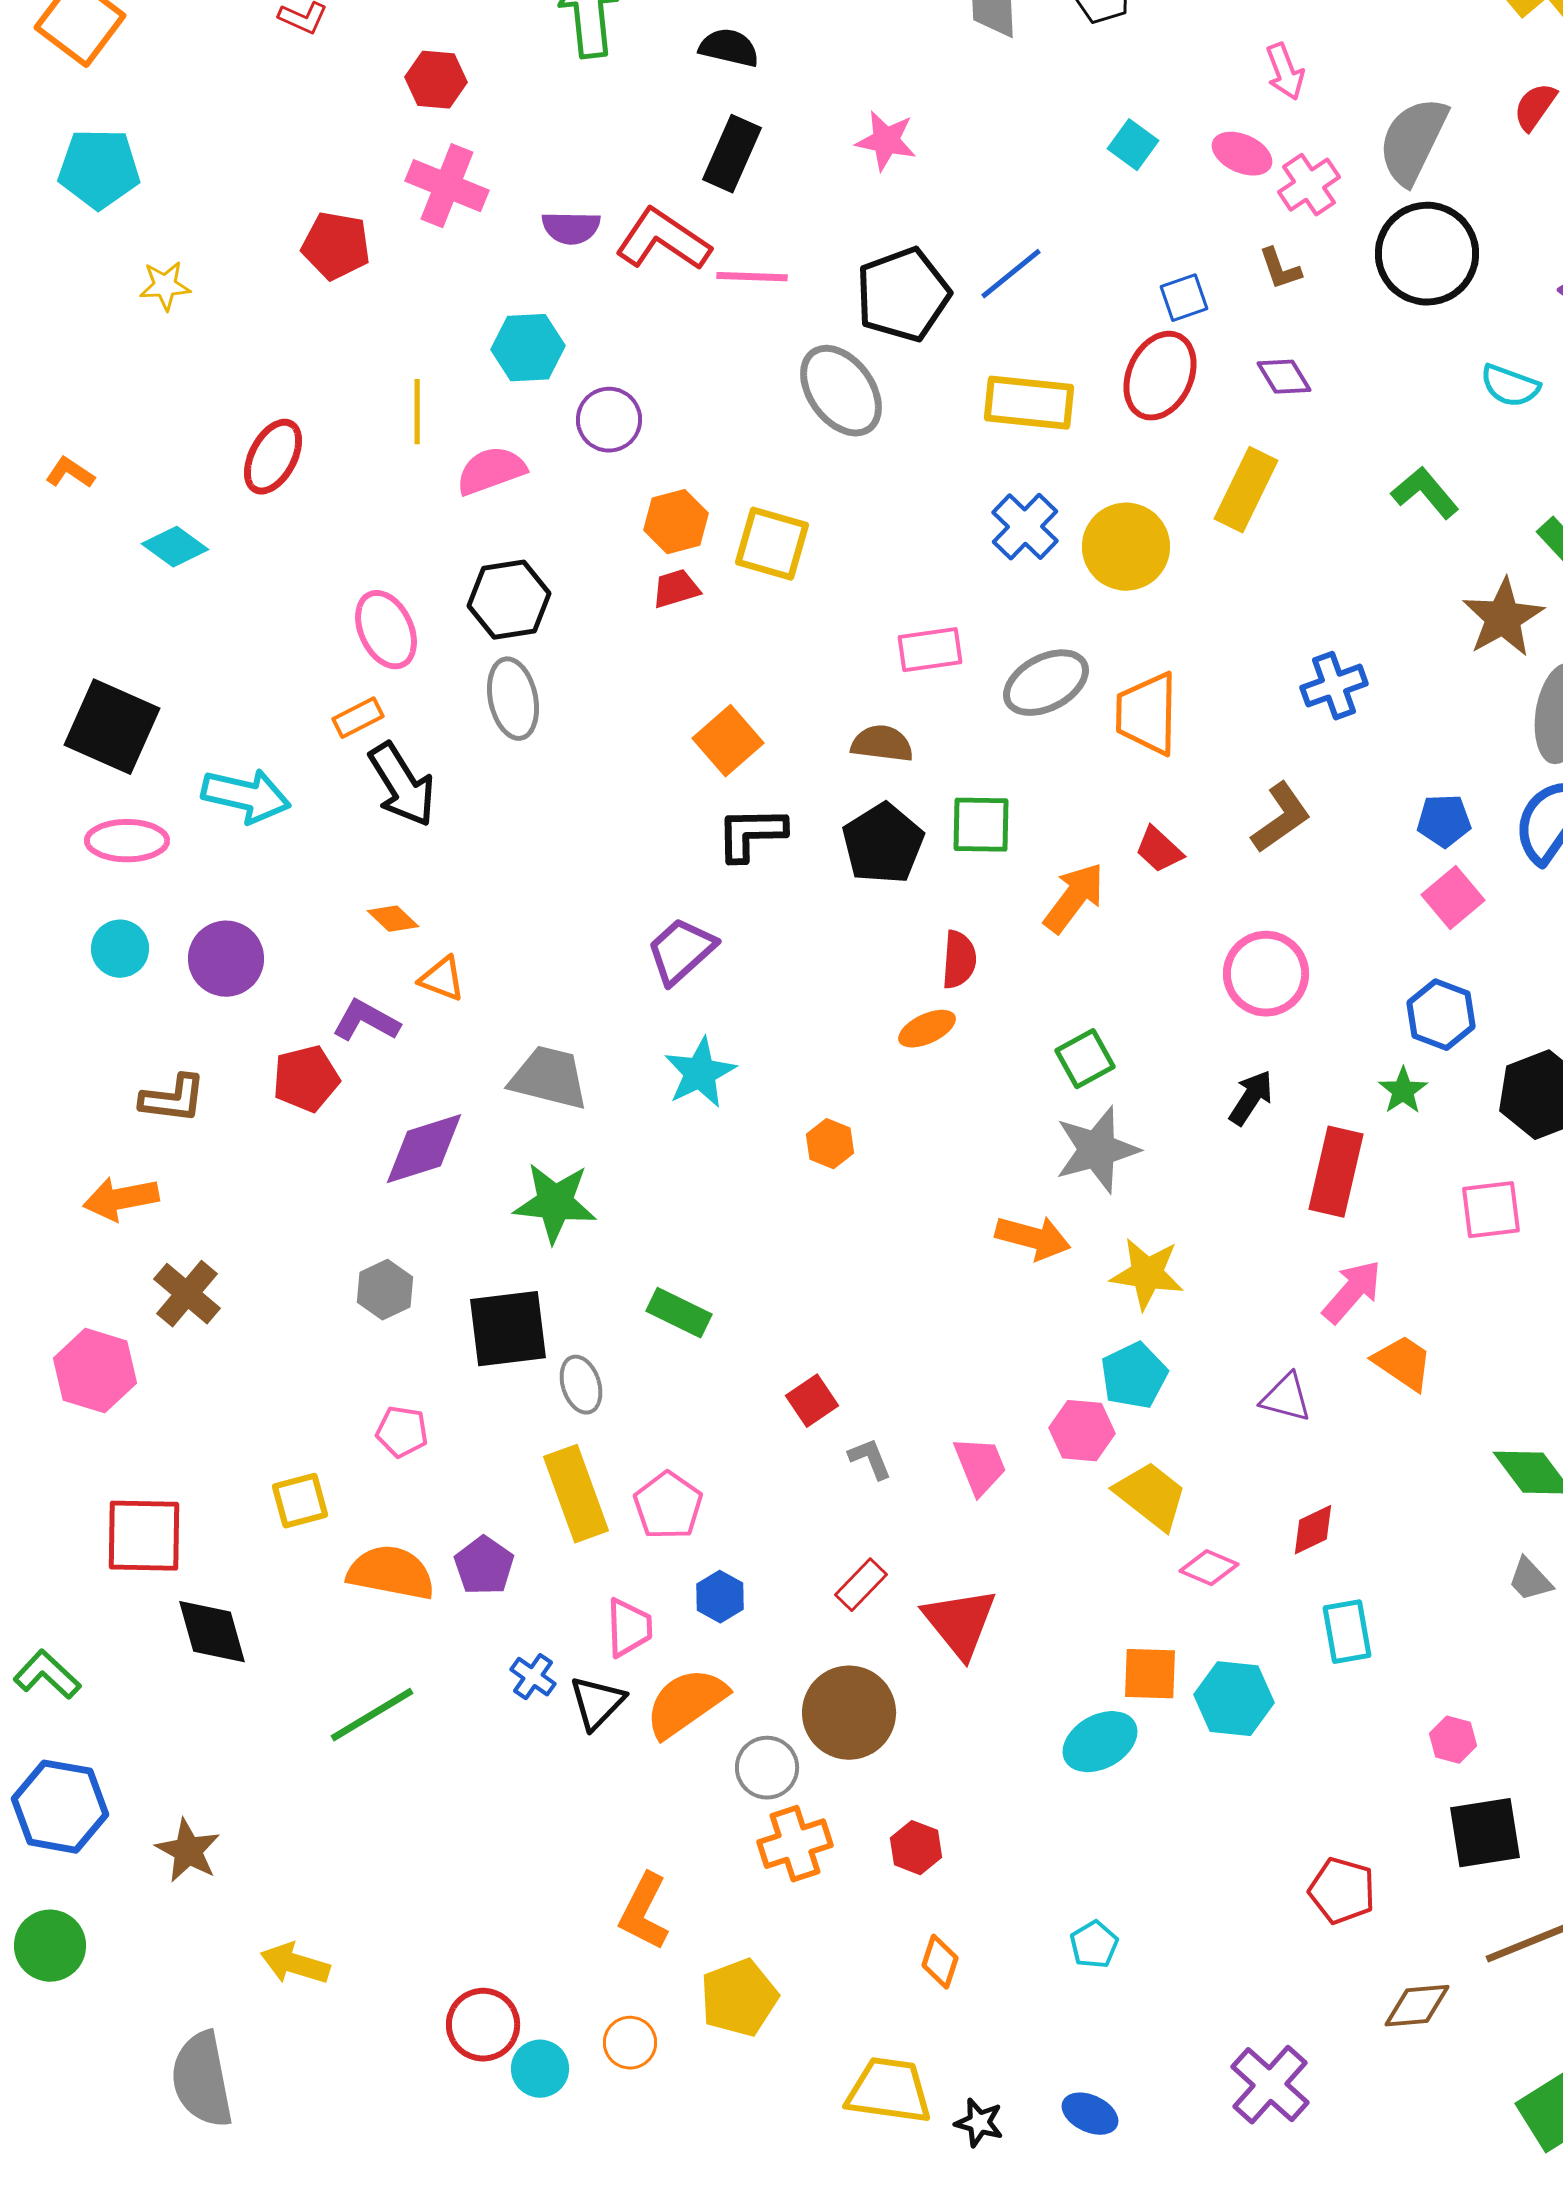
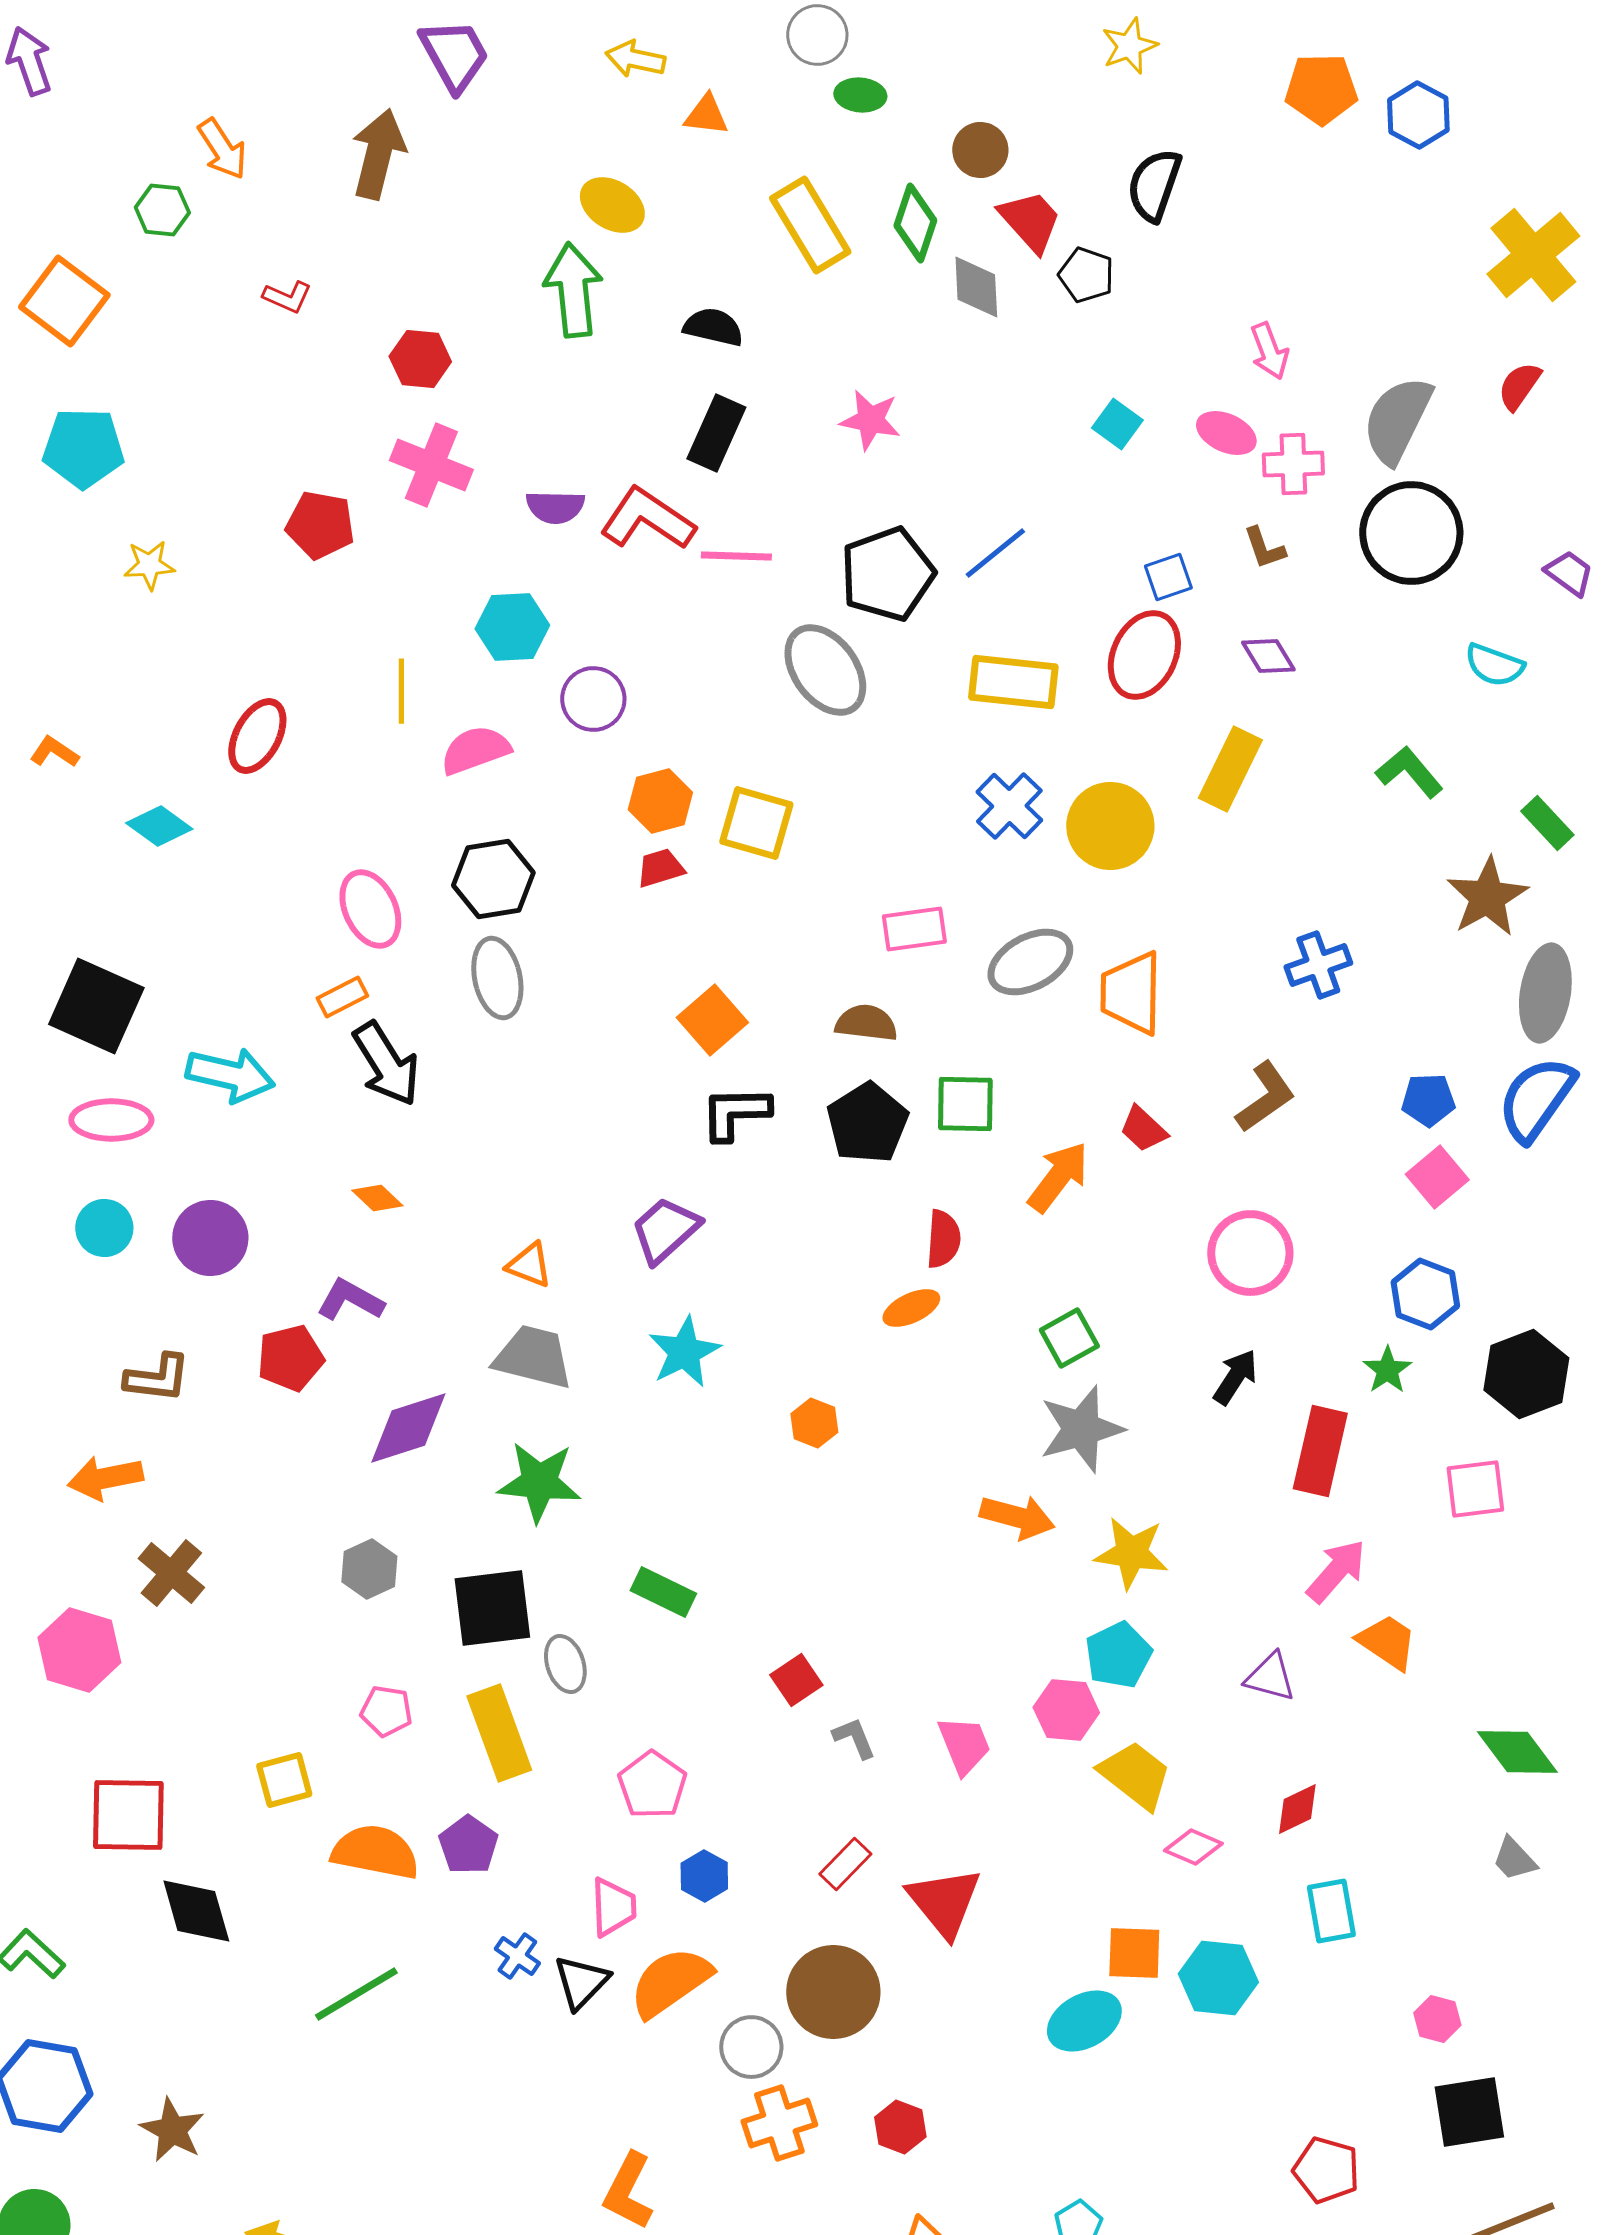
pink cross: (1309, 185) -> (1293, 464), turned 32
orange triangle: (442, 979) -> (529, 1265), moved
yellow rectangle: (576, 1494) -> (499, 1733), moved

